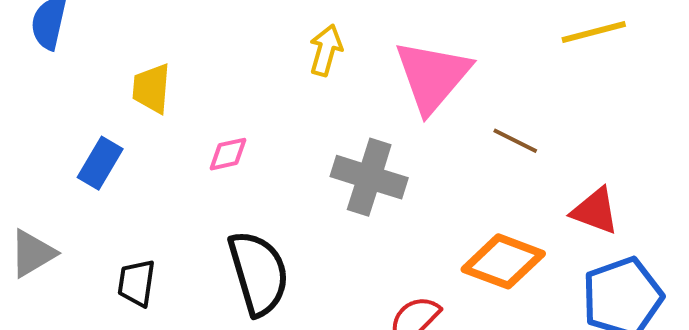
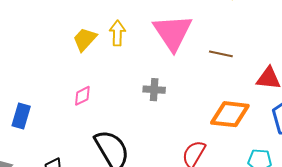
yellow trapezoid: (151, 88) -> (85, 39), moved, turned 52
gray cross: (369, 177) -> (154, 90), size x0.6

